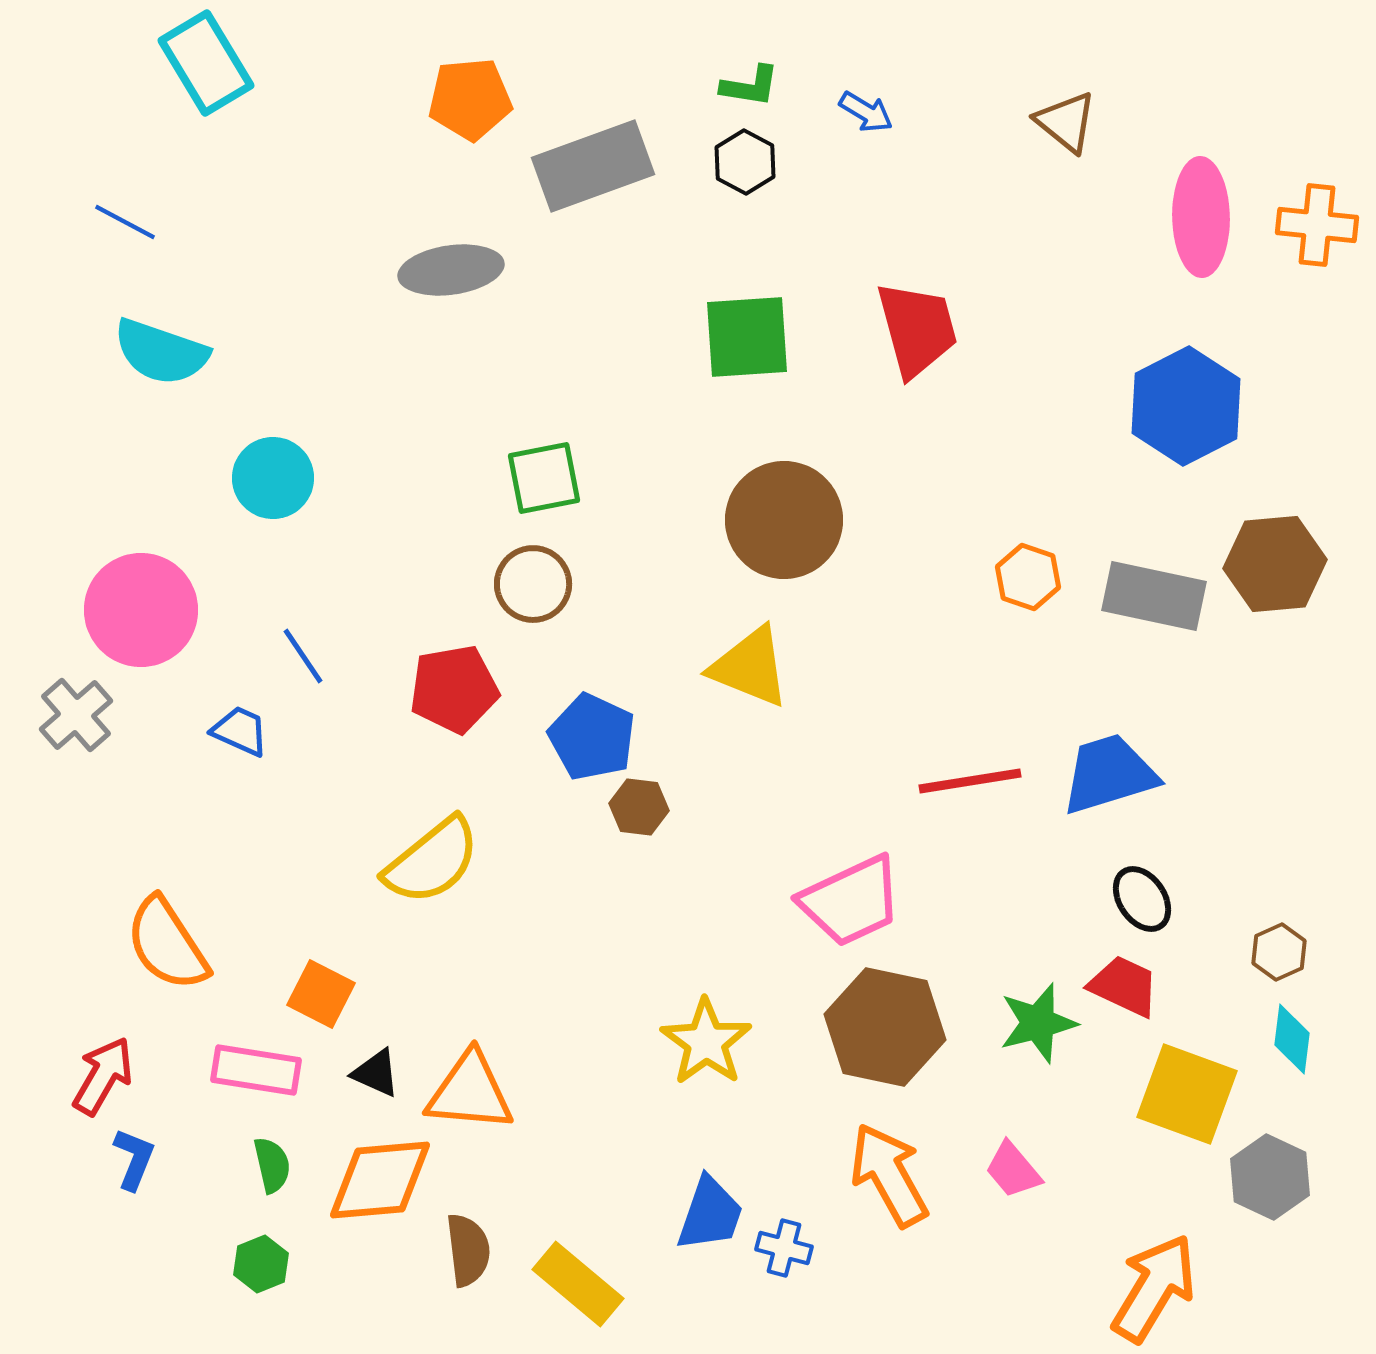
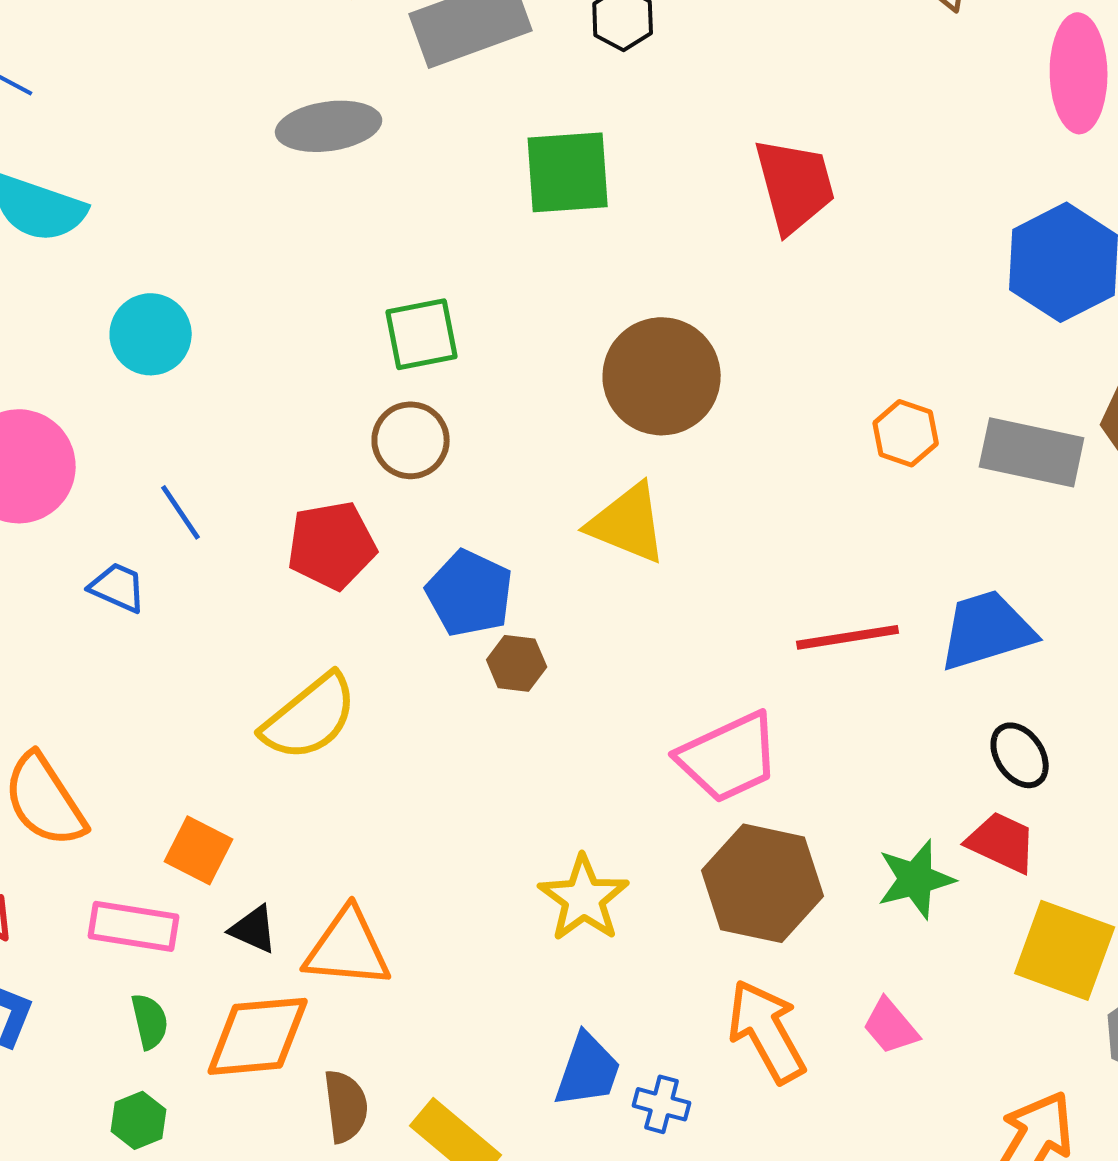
green square: (747, 337) -> (568, 172), moved

